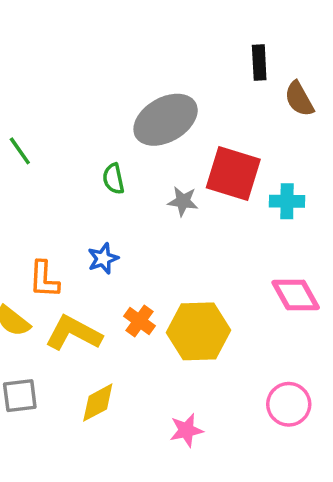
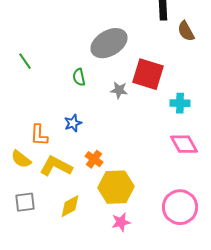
cyan cross: (287, 201) -> (180, 103), moved
yellow hexagon: (198, 331) -> (116, 187), moved
pink circle: (289, 404) -> (180, 207), size x1.4

